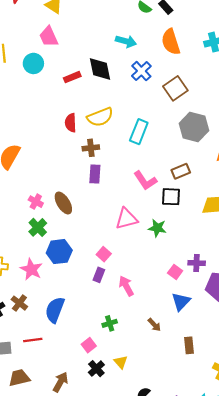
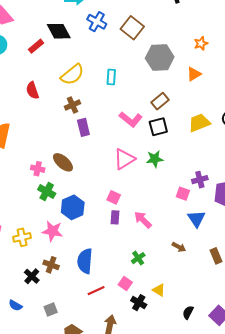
red semicircle: (71, 123) -> (32, 90), moved
cyan rectangle: (139, 132) -> (111, 77), size x0.7
red line: (33, 340) -> (96, 291), moved

